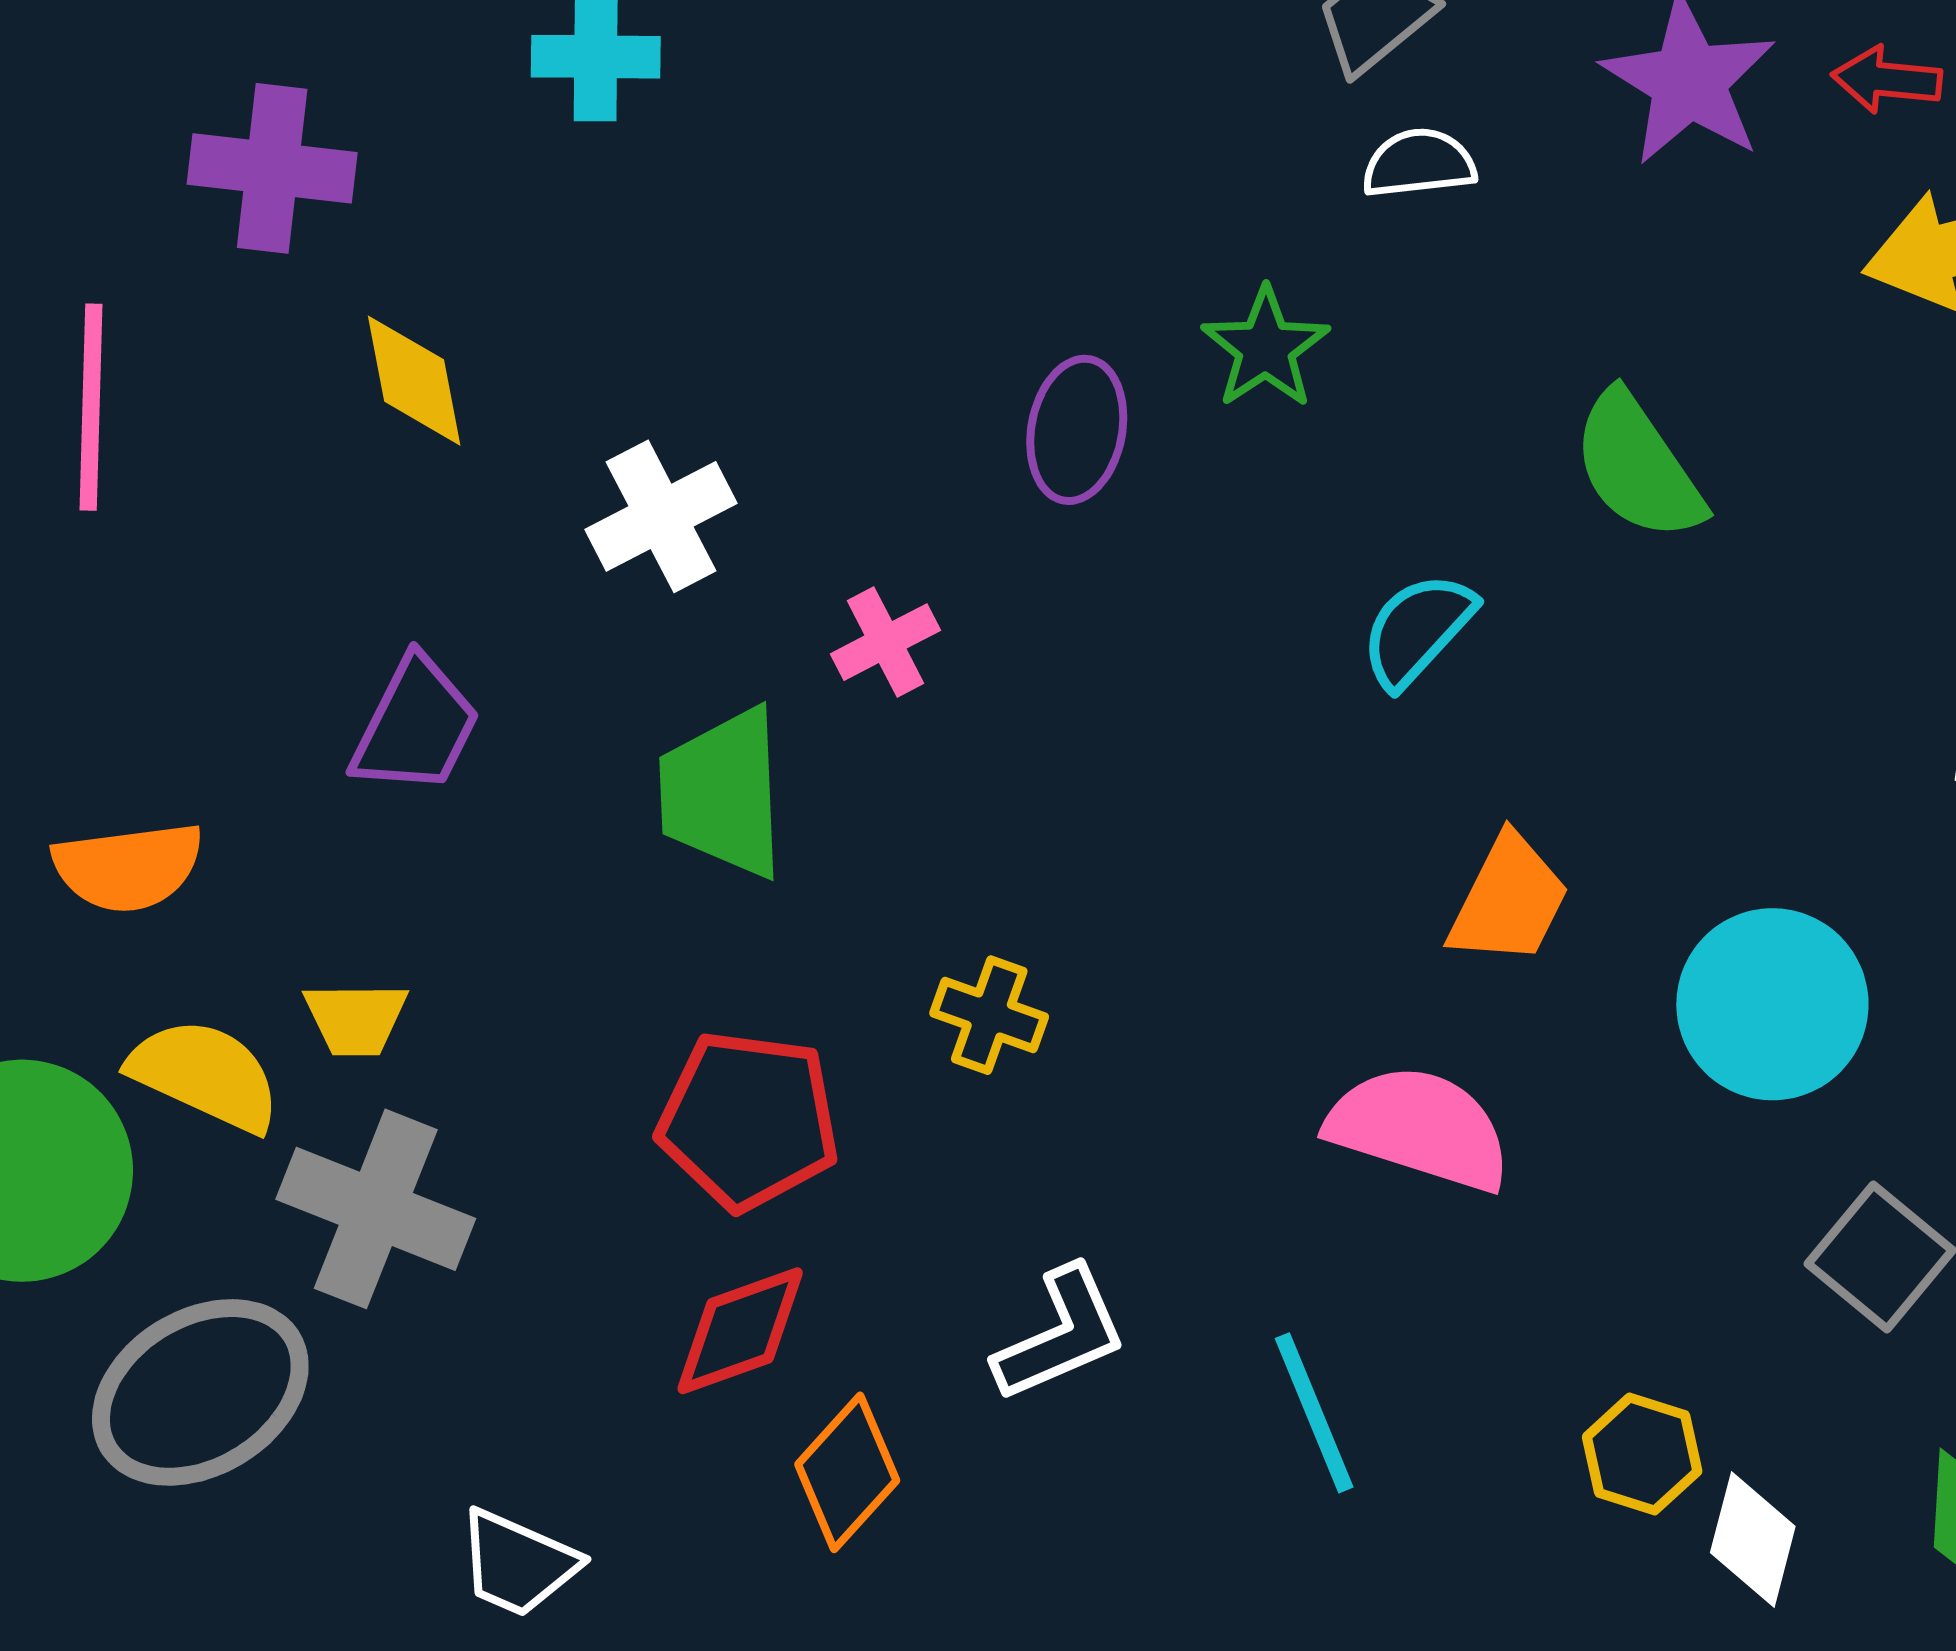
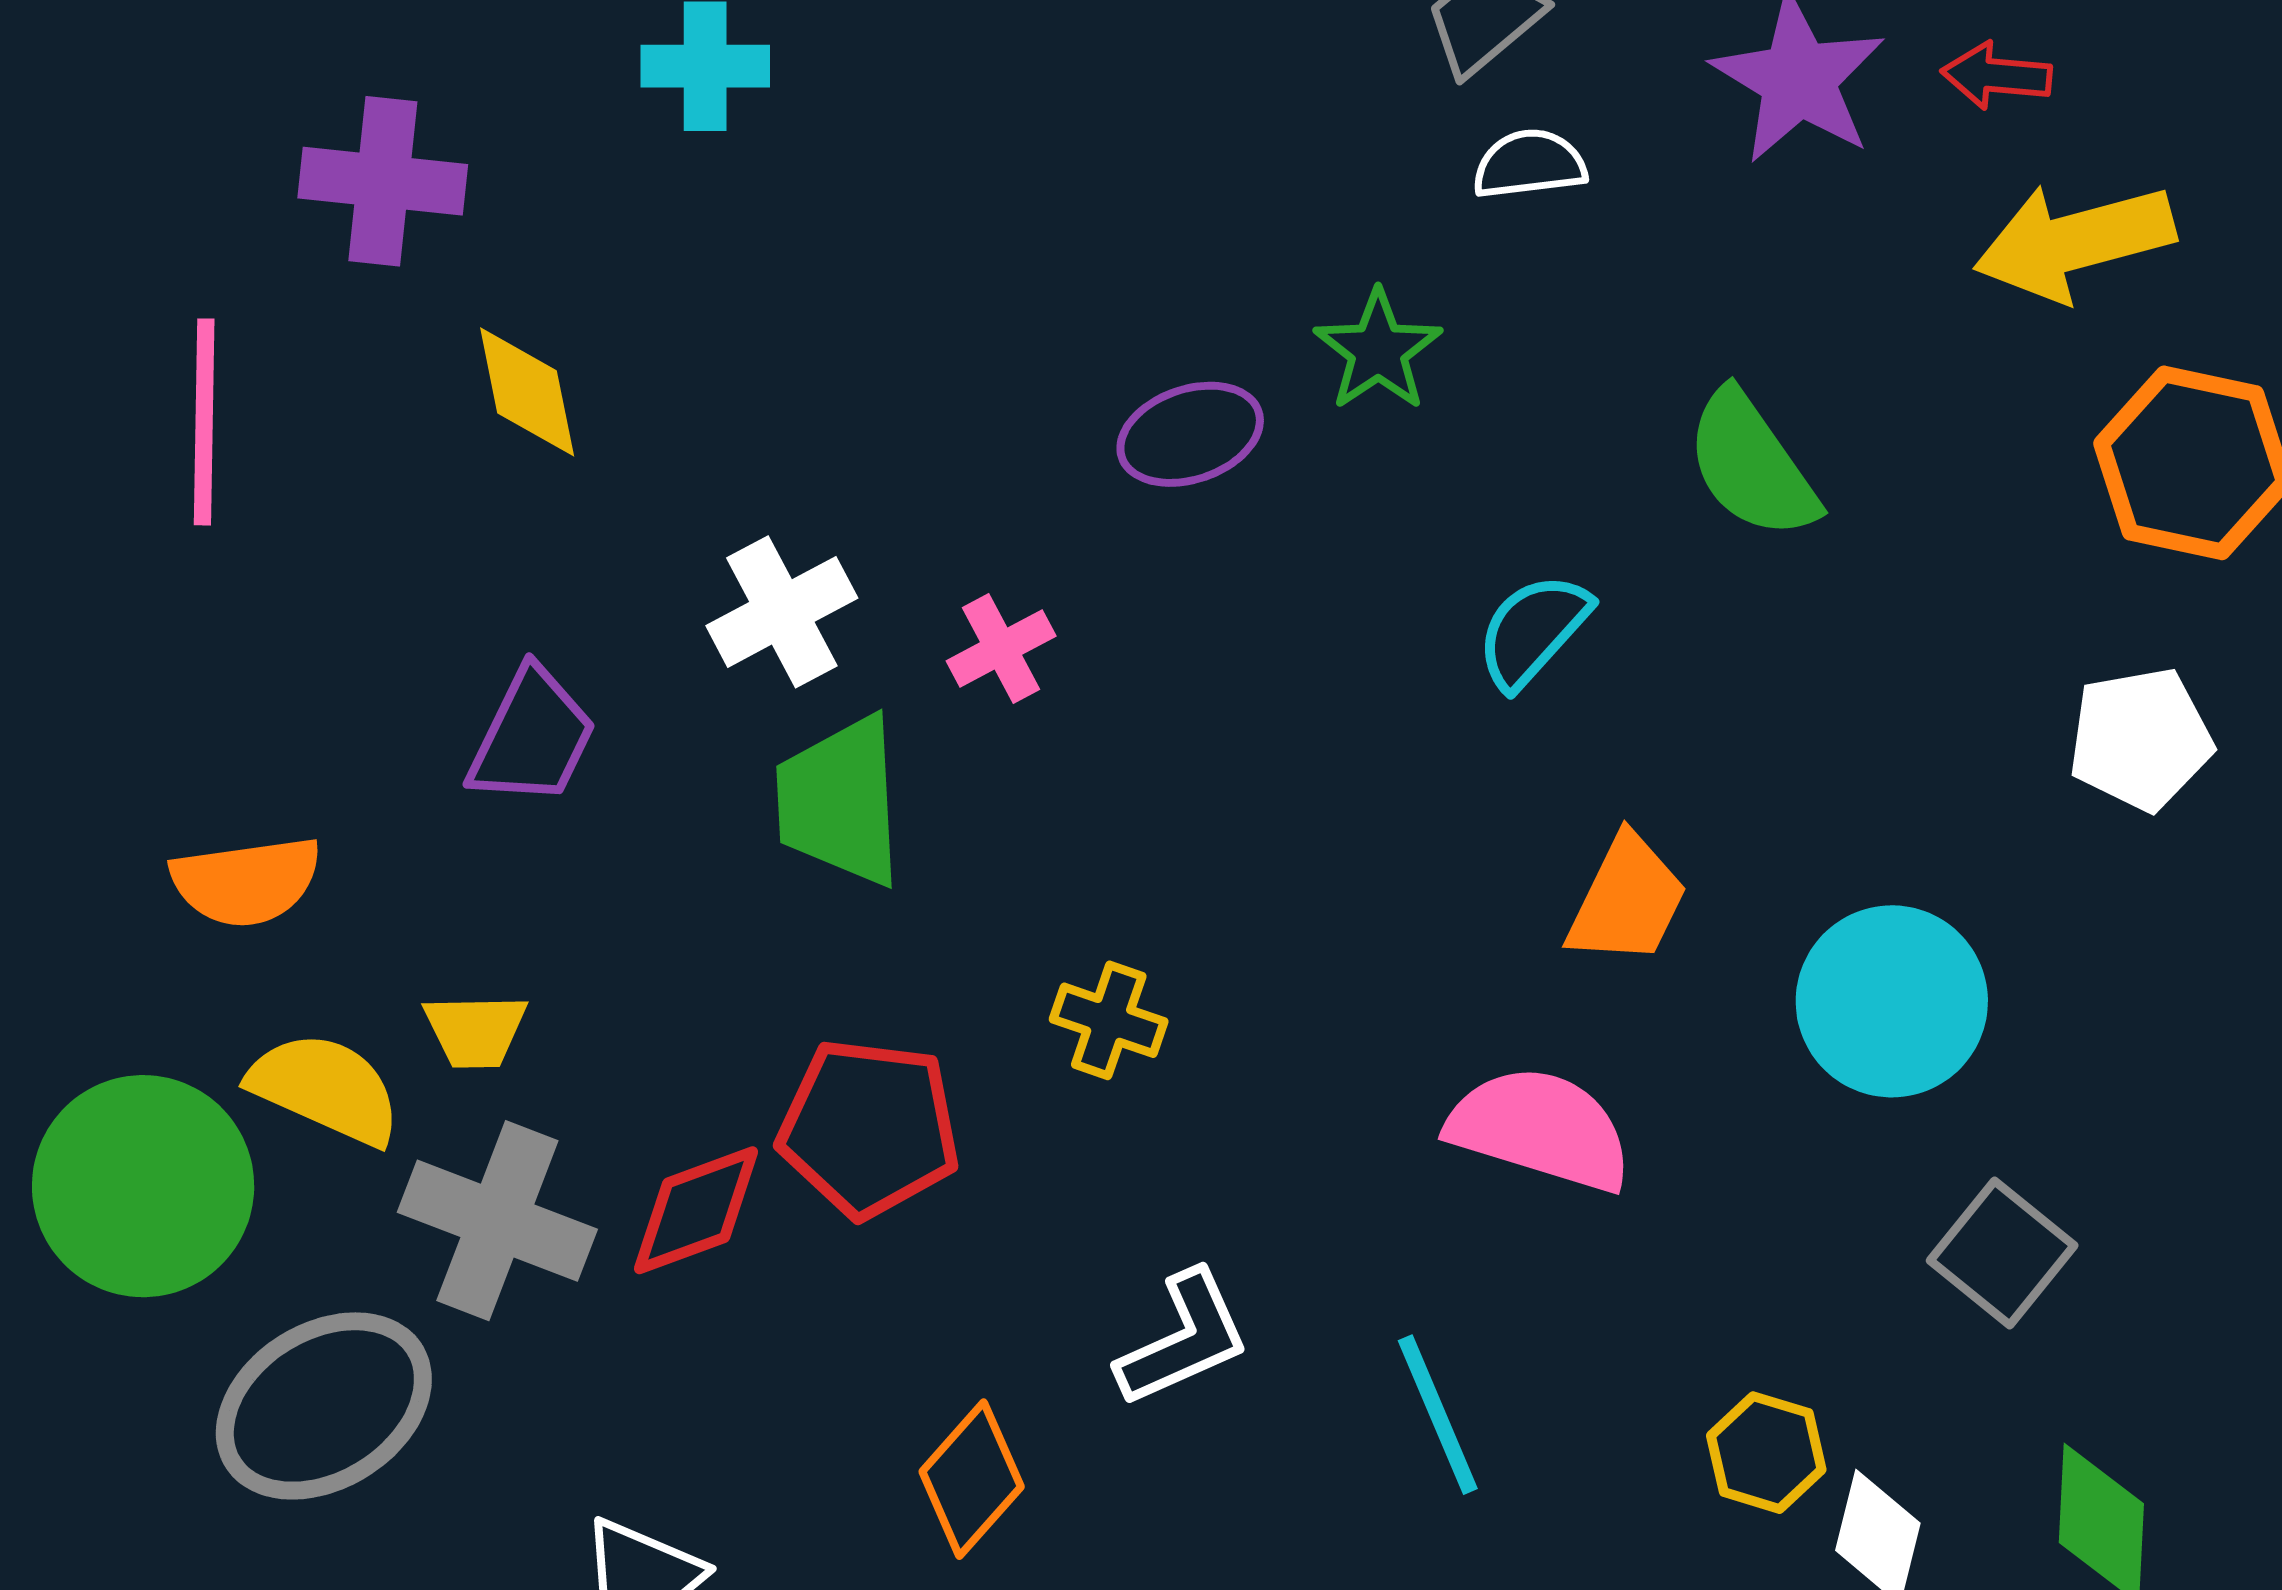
purple ellipse: (1077, 430) -> (1190, 434), turned 61
white cross: (661, 516) -> (782, 612), moved
red diamond: (740, 1331) -> (696, 1210), moved

